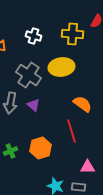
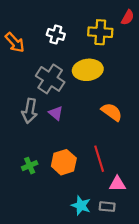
red line: (72, 131) -> (99, 159), moved

